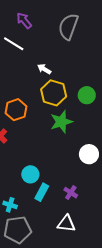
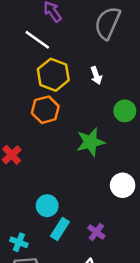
white arrow: (44, 69) -> (96, 75), moved, turned -144
yellow hexagon: (54, 93) -> (53, 75), moved
orange hexagon: (16, 110) -> (45, 110), moved

